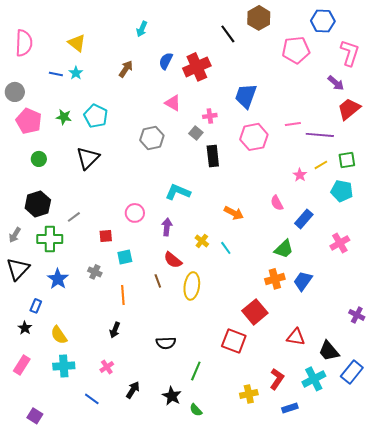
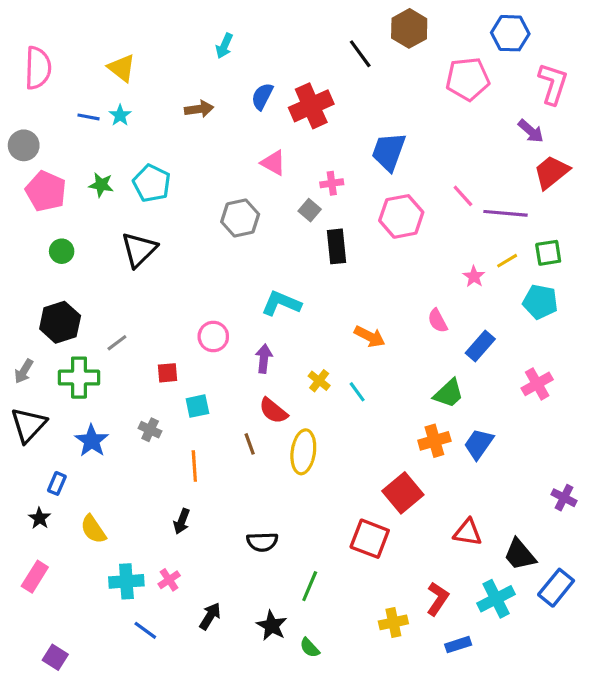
brown arrow: (126, 69) -> (199, 109), turned 48
pink line: (293, 124) -> (463, 196), turned 56
cyan cross: (64, 366) -> (126, 581), moved

